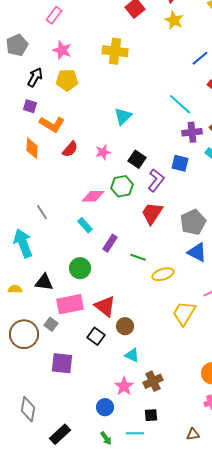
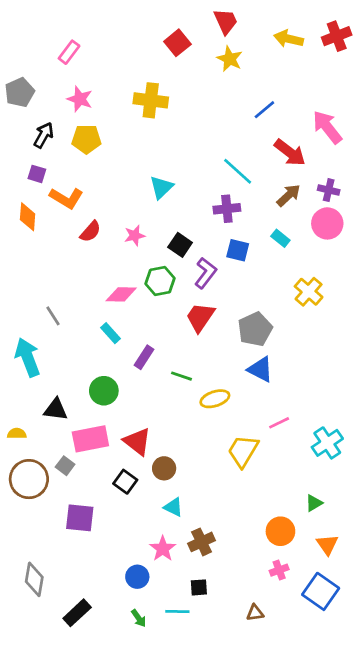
purple cross: (192, 132) -> (227, 209), moved
orange diamond: (32, 148) -> (28, 217), moved
yellow semicircle: (15, 289) -> (17, 434), moved

